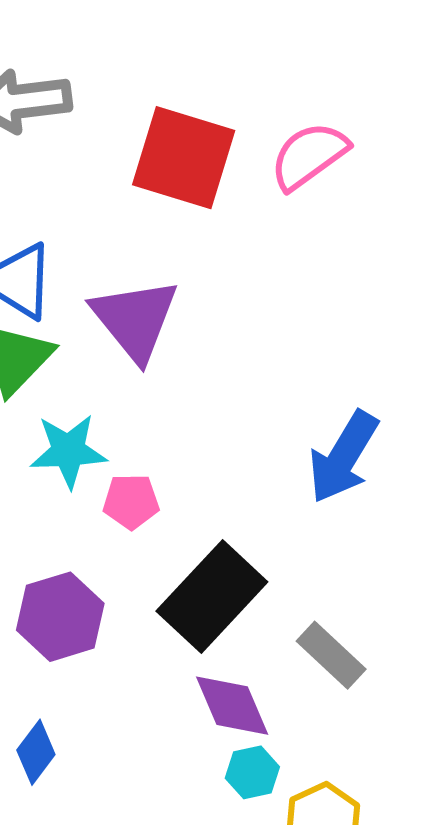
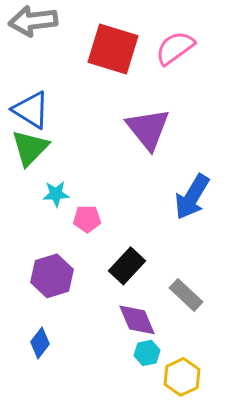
purple triangle: (135, 319) -> (148, 129), moved
cyan star: (68, 451) -> (56, 194), size x0.7
black rectangle: (212, 596) -> (127, 266), size x0.7

